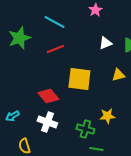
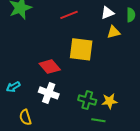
red line: (55, 49) -> (69, 15), moved
yellow triangle: (118, 75) -> (114, 32), moved
yellow star: (107, 116) -> (110, 101), moved

